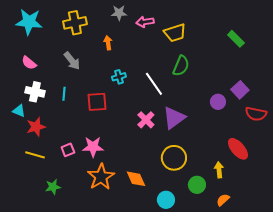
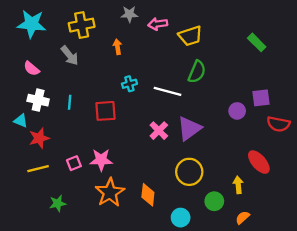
gray arrow: (72, 61) -> (70, 55), moved
white line: (154, 84) -> (168, 91), turned -40
purple square: (240, 90) -> (261, 98), turned 36
yellow line: (35, 155) -> (38, 169), turned -30
orange diamond: (136, 179) -> (148, 195), turned 30

